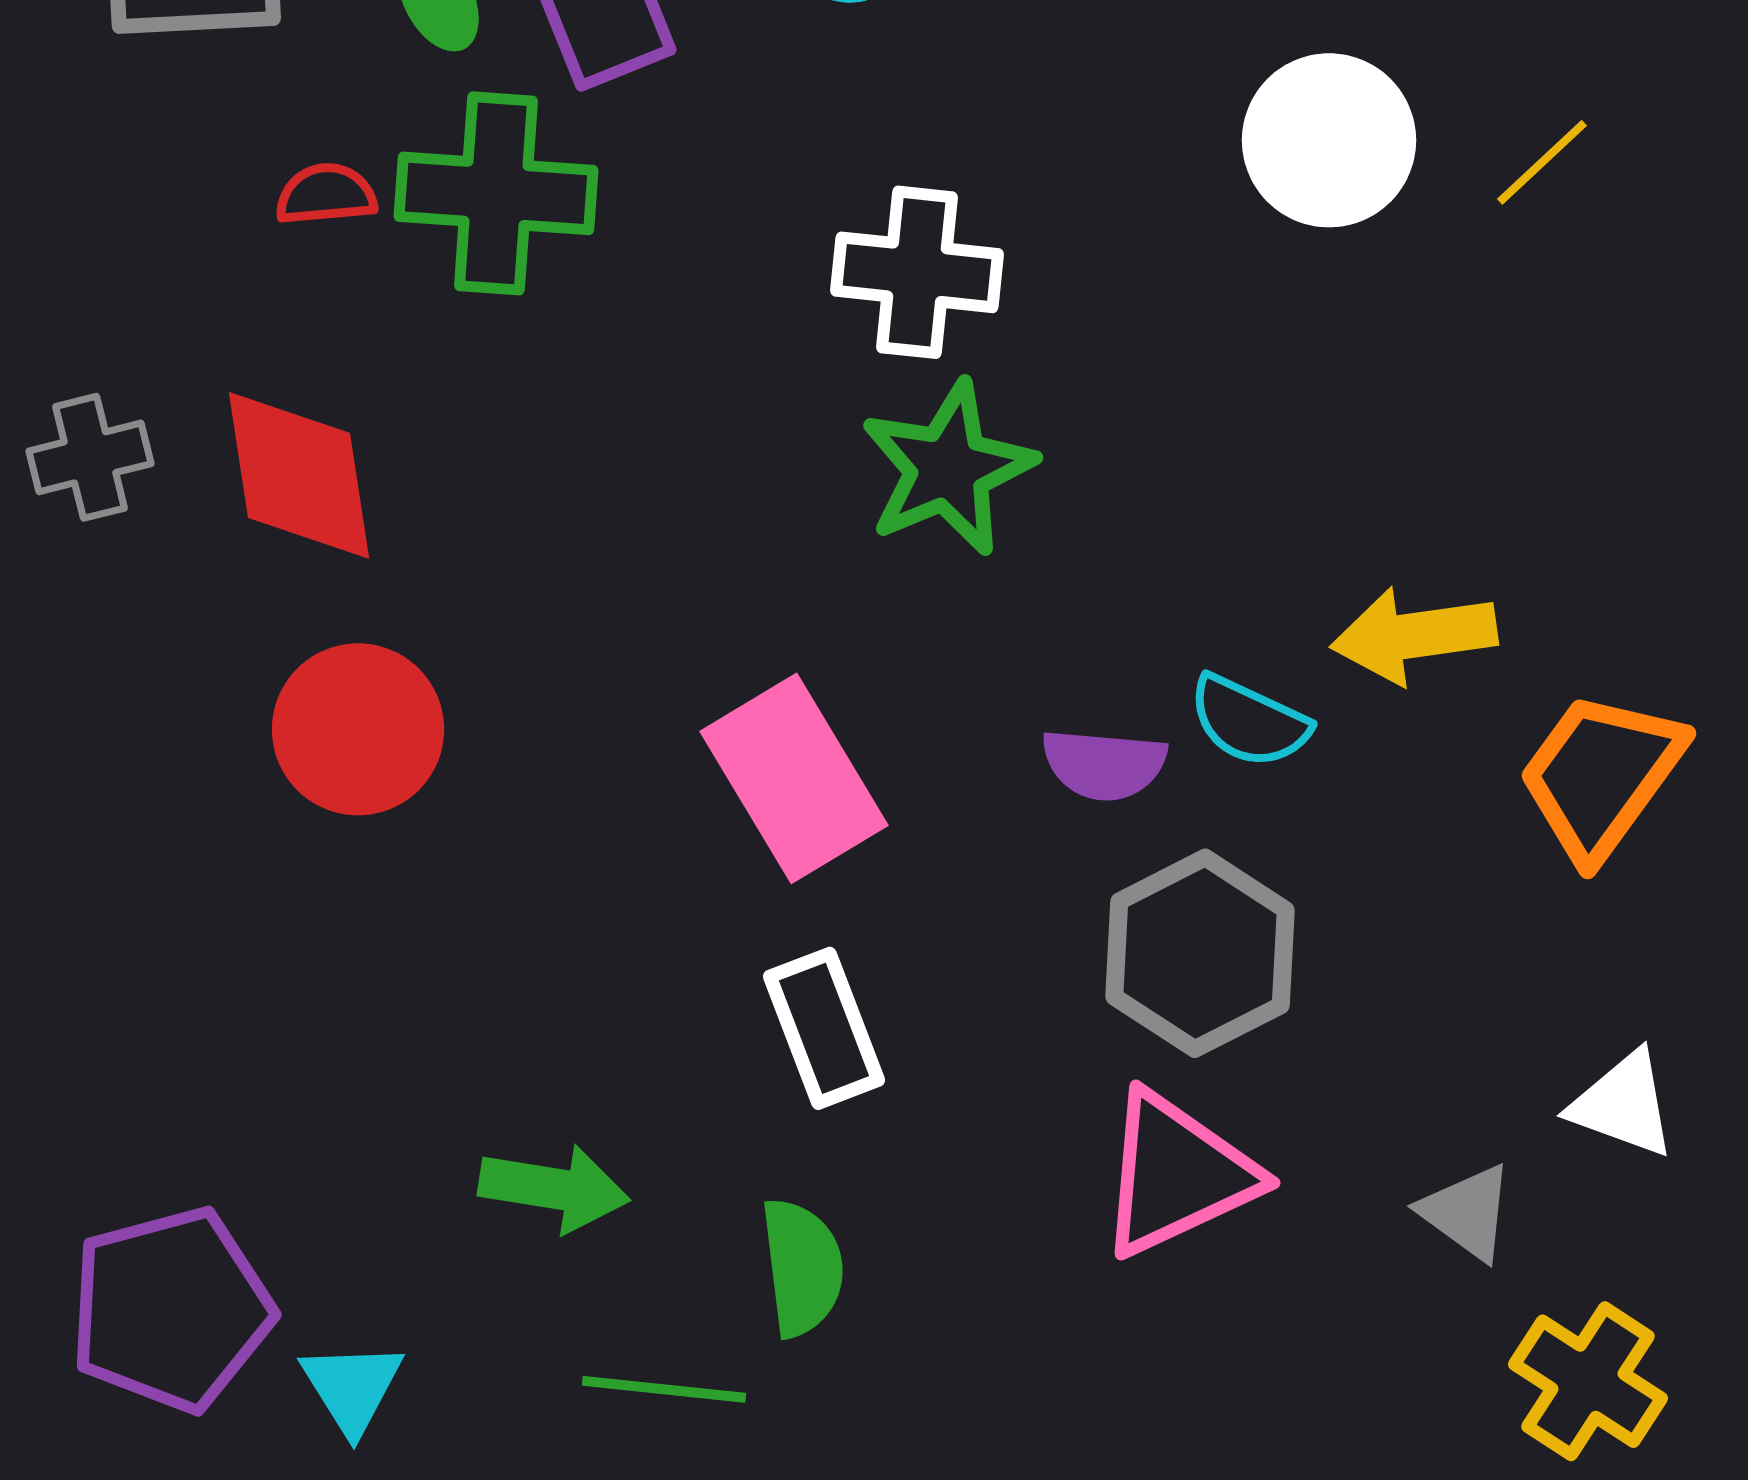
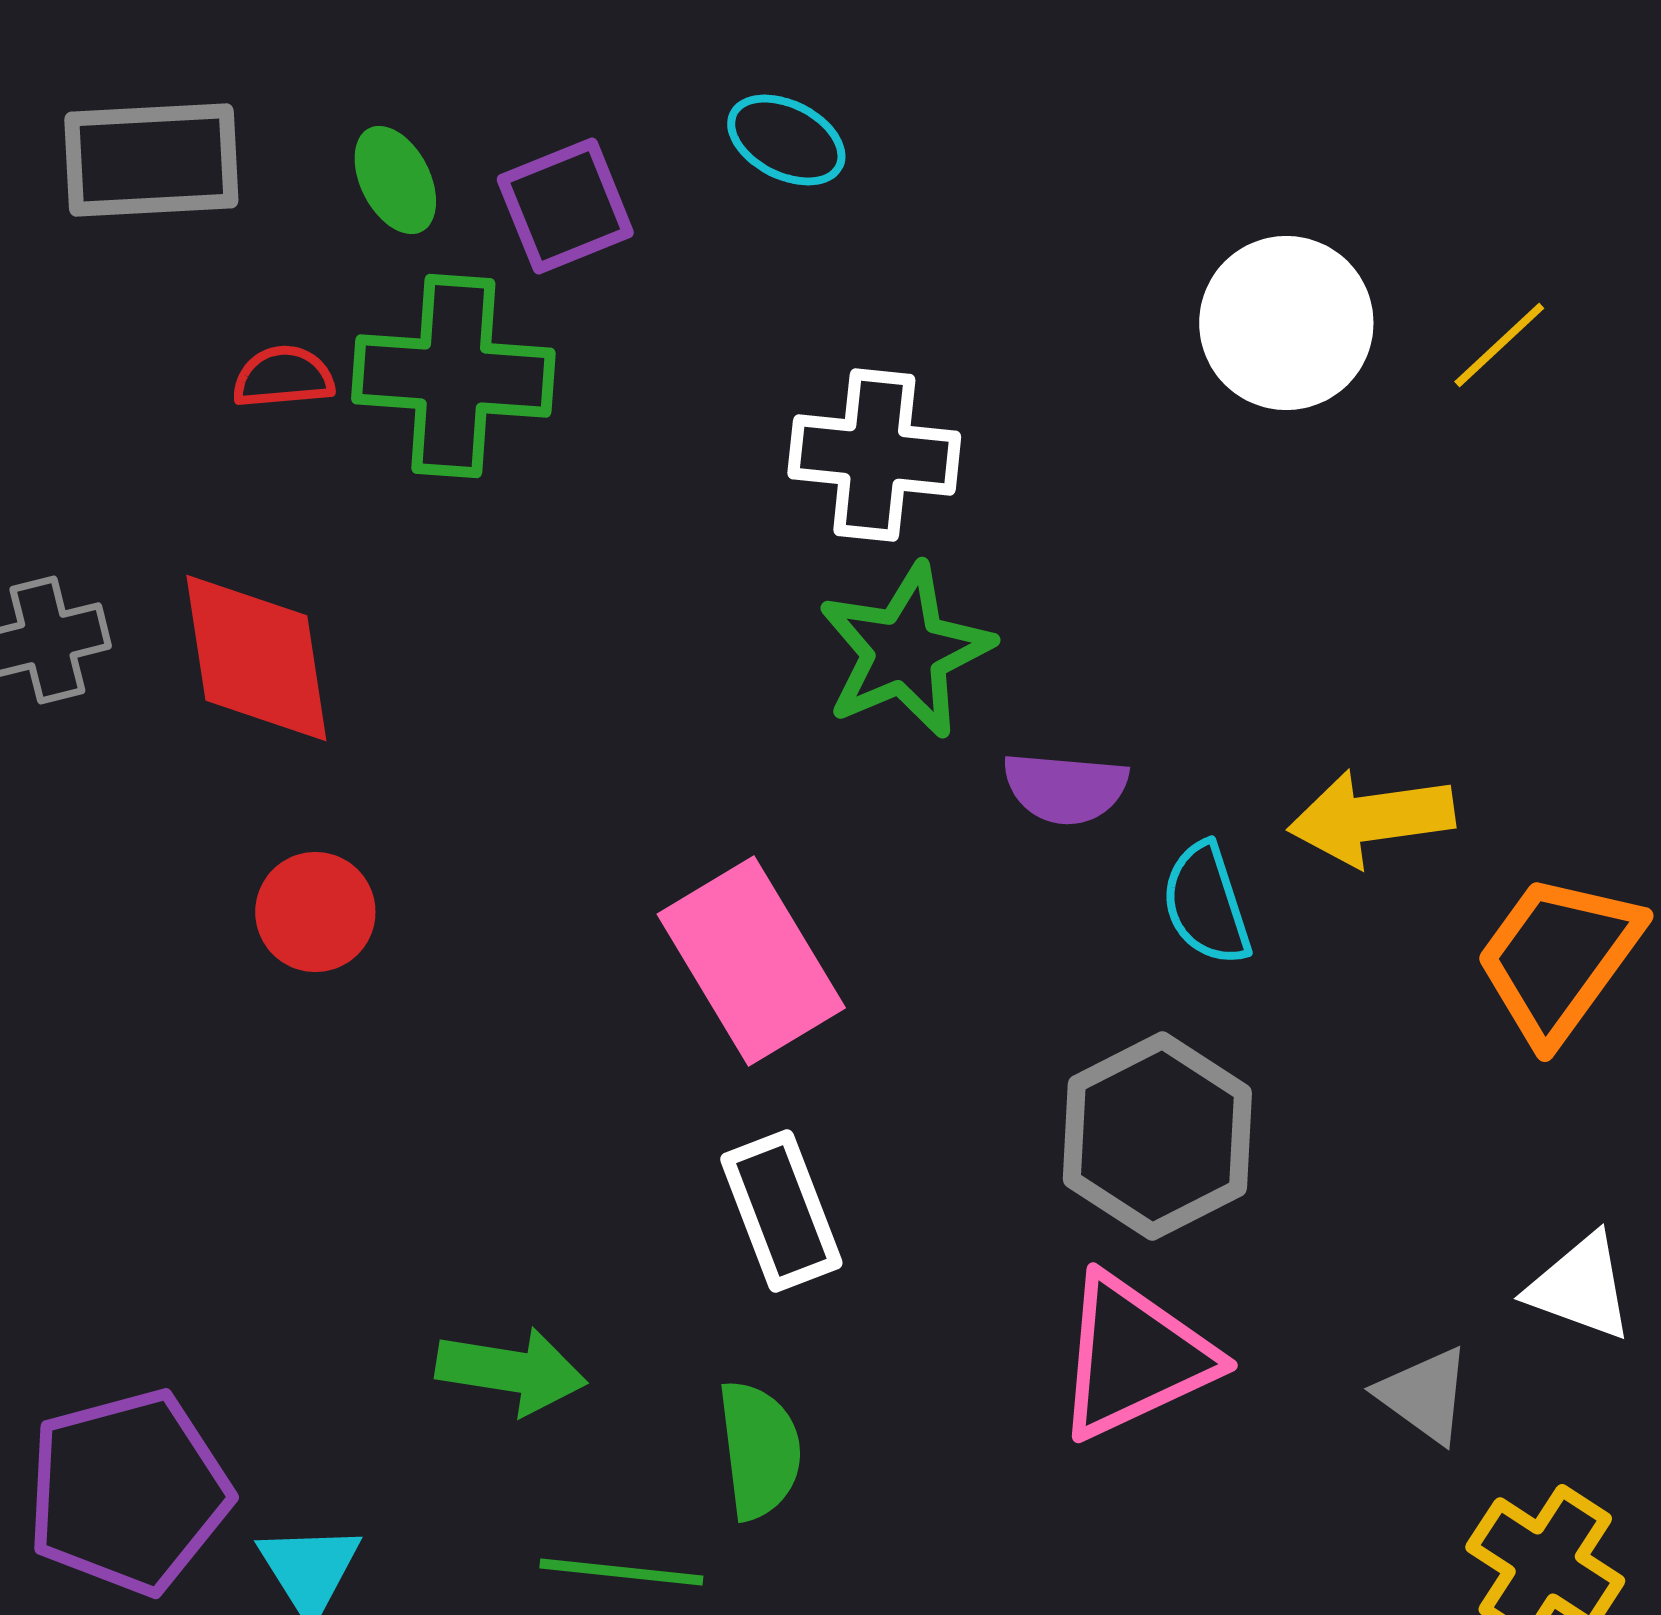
cyan semicircle: (1249, 721) -> (1206, 904), turned 47
red circle: (358, 729) -> (315, 912), size x0.7
purple semicircle: (1104, 764) -> (1065, 788), moved

